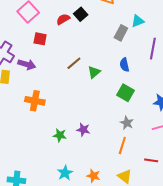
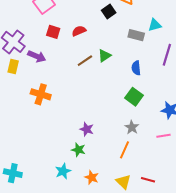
black square: (81, 14) -> (109, 12), moved
red semicircle: (63, 19) -> (79, 31), moved
gray rectangle: (121, 33) -> (136, 35), turned 70
green triangle: (94, 72) -> (104, 56), moved
green star: (60, 135) -> (78, 150), moved
red line: (151, 160) -> (148, 180), moved

